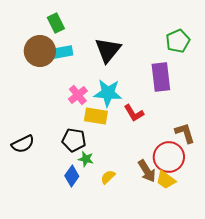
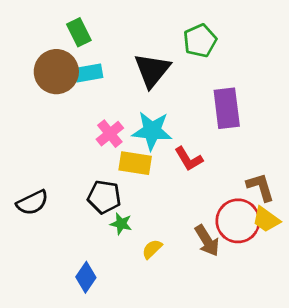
green pentagon: (178, 41) -> (200, 41), moved
blue diamond: (72, 176) -> (86, 277), moved
yellow trapezoid: (166, 180) -> (266, 219), moved

